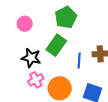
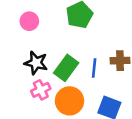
green rectangle: (56, 45) -> (66, 68), moved

